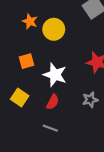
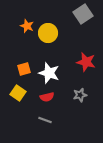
orange square: (26, 61) -> (24, 69), moved
red semicircle: (53, 102) -> (47, 97), turned 48

